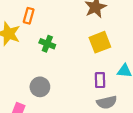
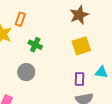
gray circle: (40, 87) -> (26, 72), moved

